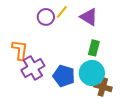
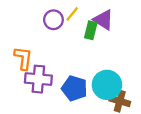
green rectangle: (94, 48) -> (91, 30), moved
purple cross: (33, 68) -> (38, 79), turned 35

